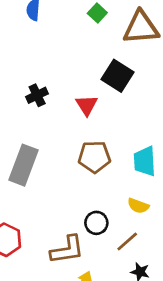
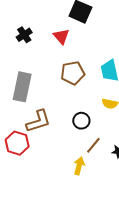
brown line: (127, 242) -> (93, 145), moved
brown L-shape: (67, 250) -> (38, 121), moved

